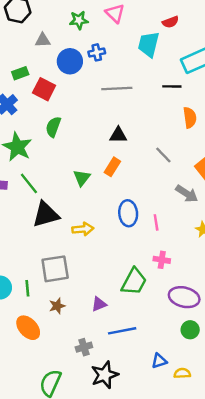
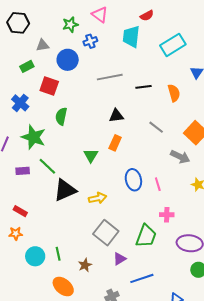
blue cross: (97, 52) -> (90, 41), moved
green rectangle: (20, 73) -> (27, 66), moved
black line: (172, 86) -> (143, 87), moved
gray square: (55, 269) -> (106, 233), moved, turned -35

